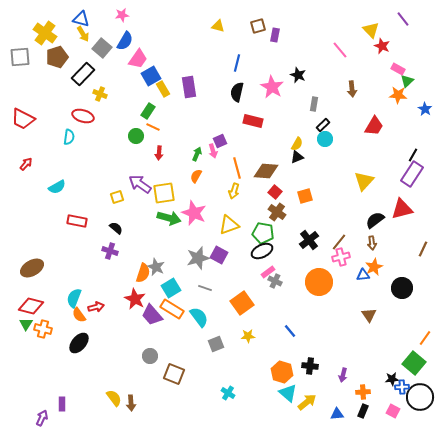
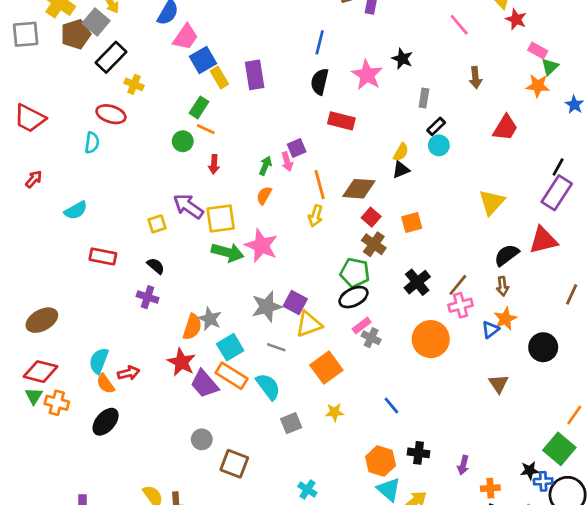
gray square: (102, 48) -> (96, 22), moved
yellow triangle: (229, 225) -> (309, 324), moved
blue triangle: (363, 275) -> (490, 330), turned -32

